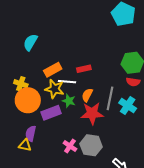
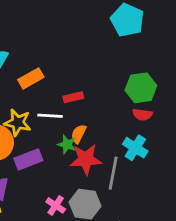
orange rectangle: (53, 70) -> (31, 78), moved
yellow star: (55, 89) -> (18, 123), moved
gray line: (110, 98) -> (113, 173), moved
green star: (69, 101) -> (67, 144), moved

